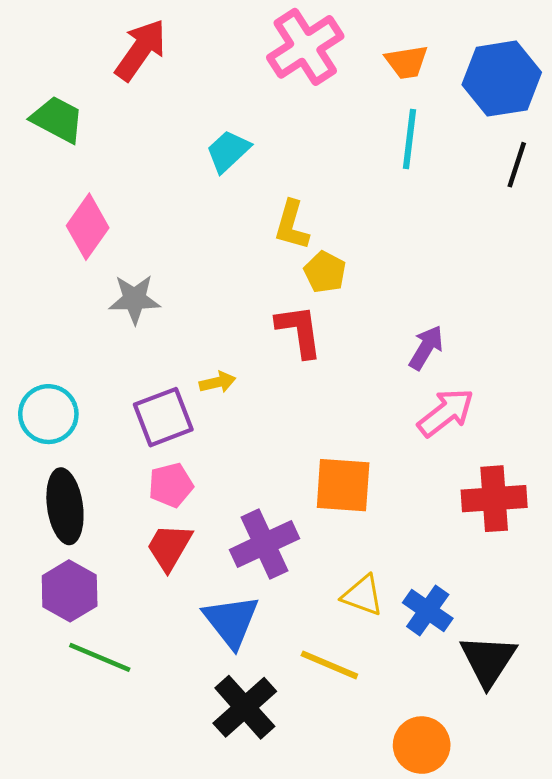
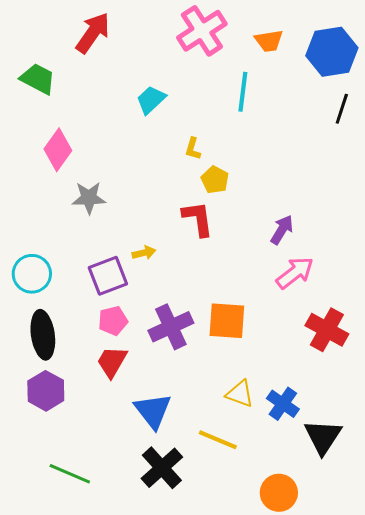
cyan line: (410, 139) -> (243, 92), moved
yellow L-shape: (292, 225) -> (193, 149), size x0.7
red cross: (494, 499) -> (327, 330), turned 33
purple cross: (264, 544) -> (171, 327), moved
green line: (100, 657) -> (70, 474), moved

